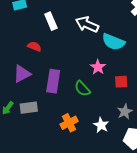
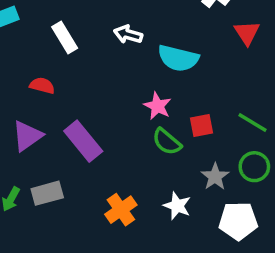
white arrow: (87, 24) -> (128, 34), size x0.7
purple rectangle: (53, 81) -> (83, 141), turned -40
green semicircle: (82, 89) -> (167, 142), moved

